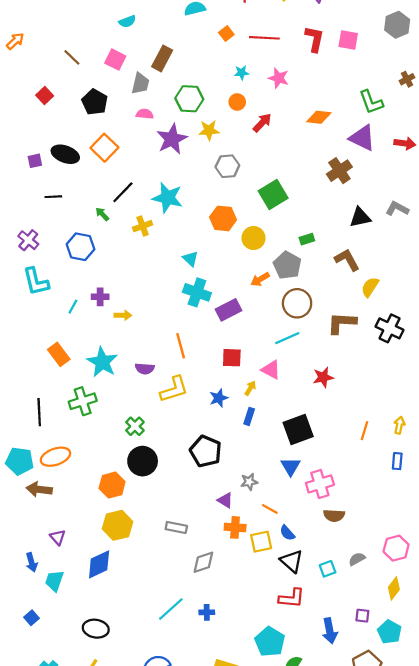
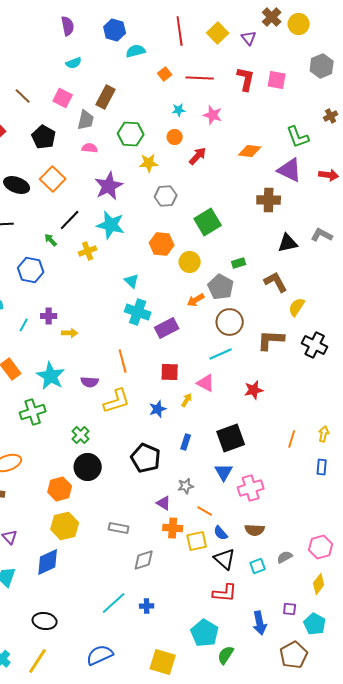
purple star: (172, 139) -> (109, 186), moved
brown cross: (339, 171) -> (269, 200), turned 35
blue rectangle: (249, 416) -> (186, 442), moved
brown semicircle: (334, 515) -> (255, 530), moved

